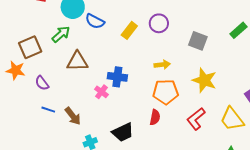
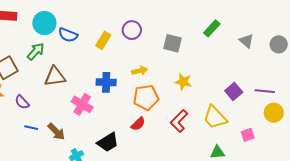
blue cross: (117, 77) -> (106, 82), moved
yellow star: (204, 80) -> (183, 82), size x0.7
pink cross: (101, 92) -> (82, 104), size x1.5
red semicircle: (155, 117) -> (138, 124), turned 42

